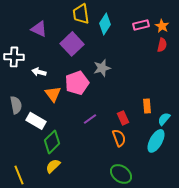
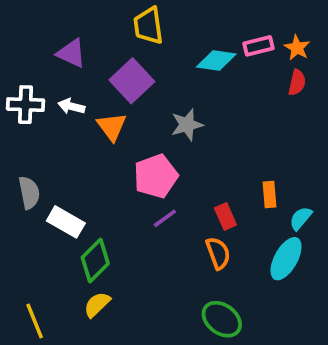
cyan diamond: (105, 24) -> (216, 61), moved, turned 65
white arrow: (39, 72) -> (71, 106), moved
pink pentagon: (77, 83) -> (156, 176), moved
orange triangle: (53, 94) -> (112, 127), moved

